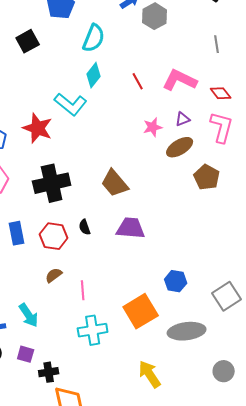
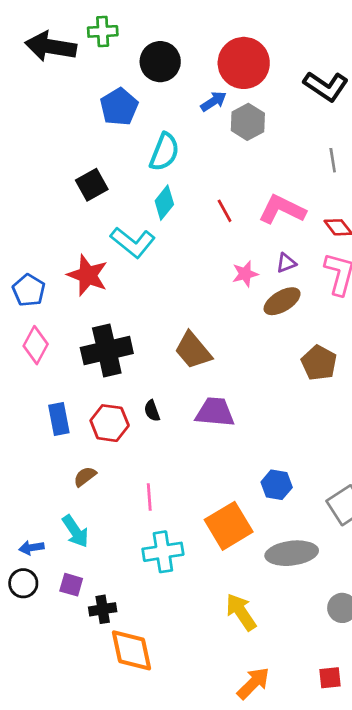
black square: (28, 41) -> (92, 185), moved
brown pentagon: (207, 177) -> (319, 363), moved
brown semicircle: (54, 275) -> (85, 476), moved

